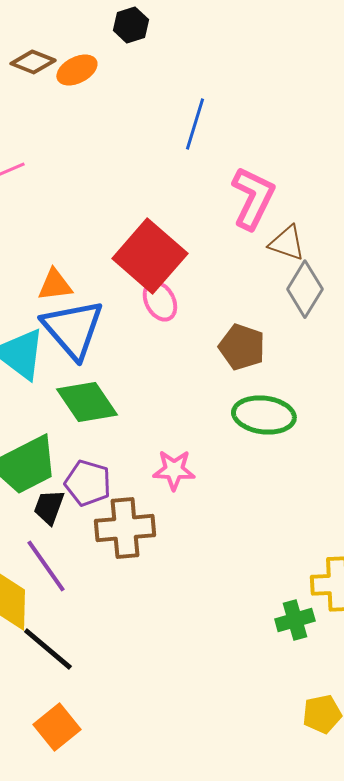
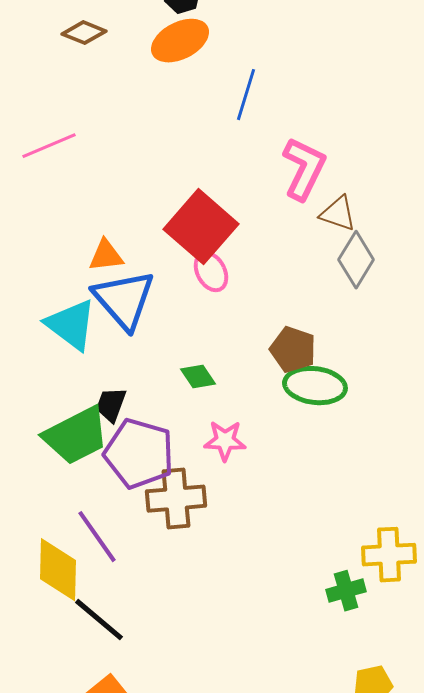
orange ellipse: (77, 70) -> (180, 41), moved, size x1.4
brown pentagon: (242, 347) -> (293, 350), moved
green diamond: (87, 402) -> (198, 377), moved, size x0.6
purple pentagon: (88, 483) -> (139, 454), size x1.5
black trapezoid: (49, 507) -> (111, 405), moved

